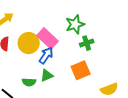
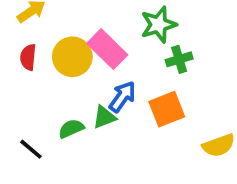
blue arrow: (46, 55) -> (122, 97), moved
green semicircle: (29, 82) -> (71, 129), turned 152

